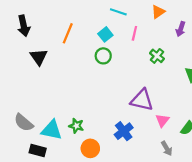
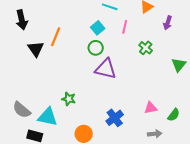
orange line: (68, 33) -> (56, 37), moved
purple triangle: (142, 100) -> (106, 69), moved
pink triangle: (162, 120) -> (151, 108), turned 40
green star: (76, 126) -> (69, 99), moved
gray arrow: (167, 148) -> (155, 134), turned -64

